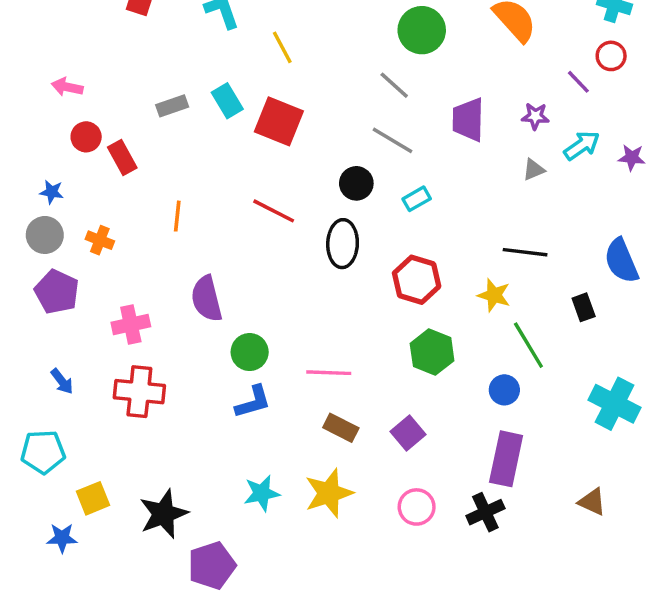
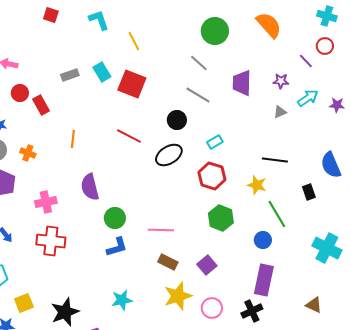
cyan rectangle: (417, 199) -> (215, 142), moved
black ellipse: (343, 244) -> (169, 155), turned 56
yellow star: (329, 493) -> (178, 296), moved

